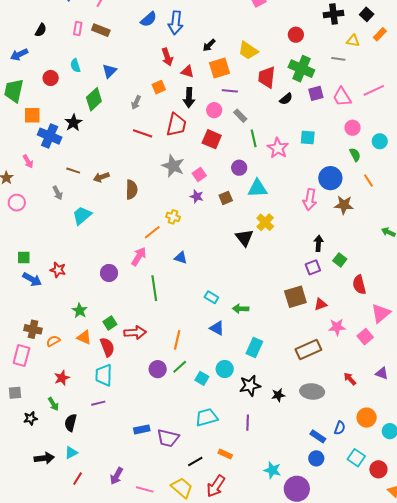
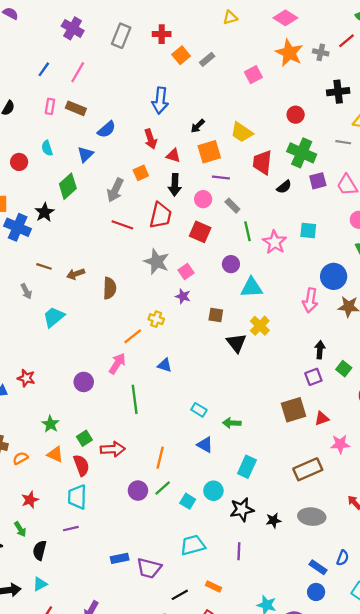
blue semicircle: (149, 19) -> (107, 129), moved
gray arrow: (136, 102) -> (115, 190), size x1.5
brown square: (226, 198) -> (216, 315), moved, turned 32

